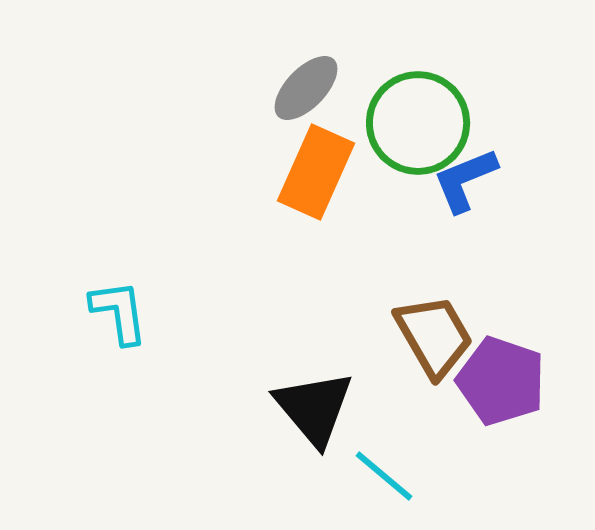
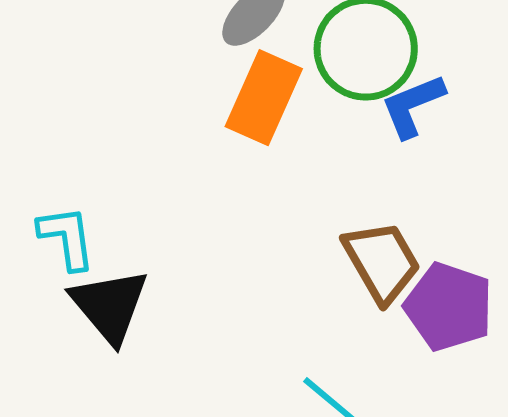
black triangle: (314, 408) -> (110, 306), moved

